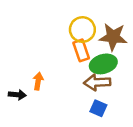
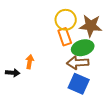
blue square: (98, 108) -> (79, 84), size x1.5

